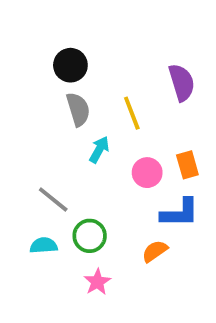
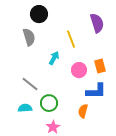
gray semicircle: (78, 109) -> (29, 37), moved
orange semicircle: (155, 251) -> (83, 111), turned -40

